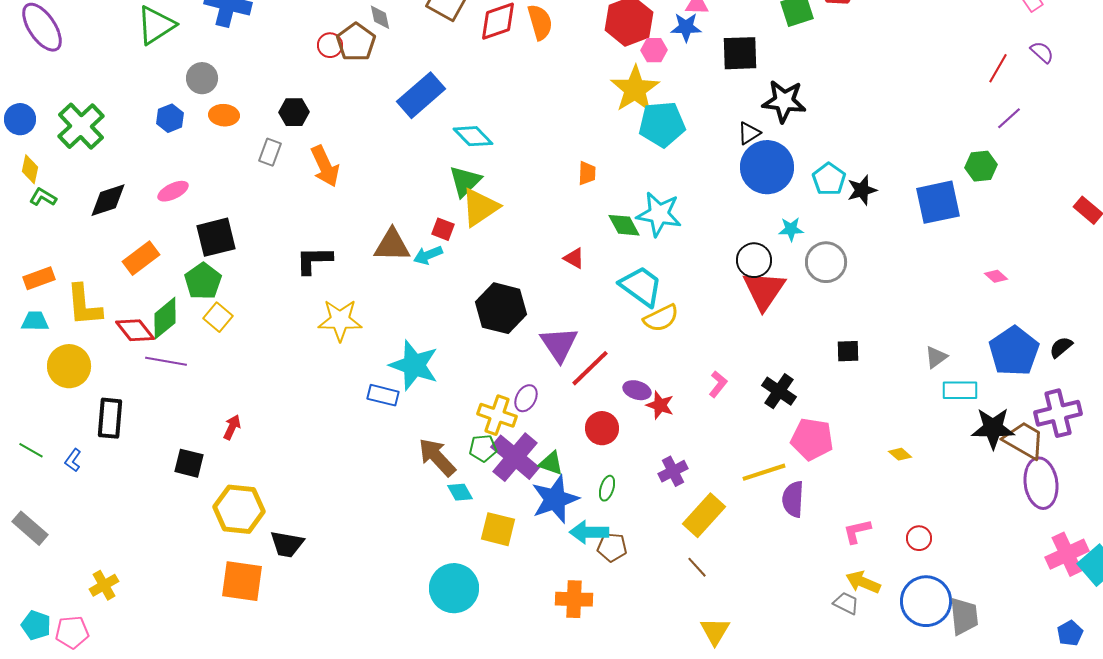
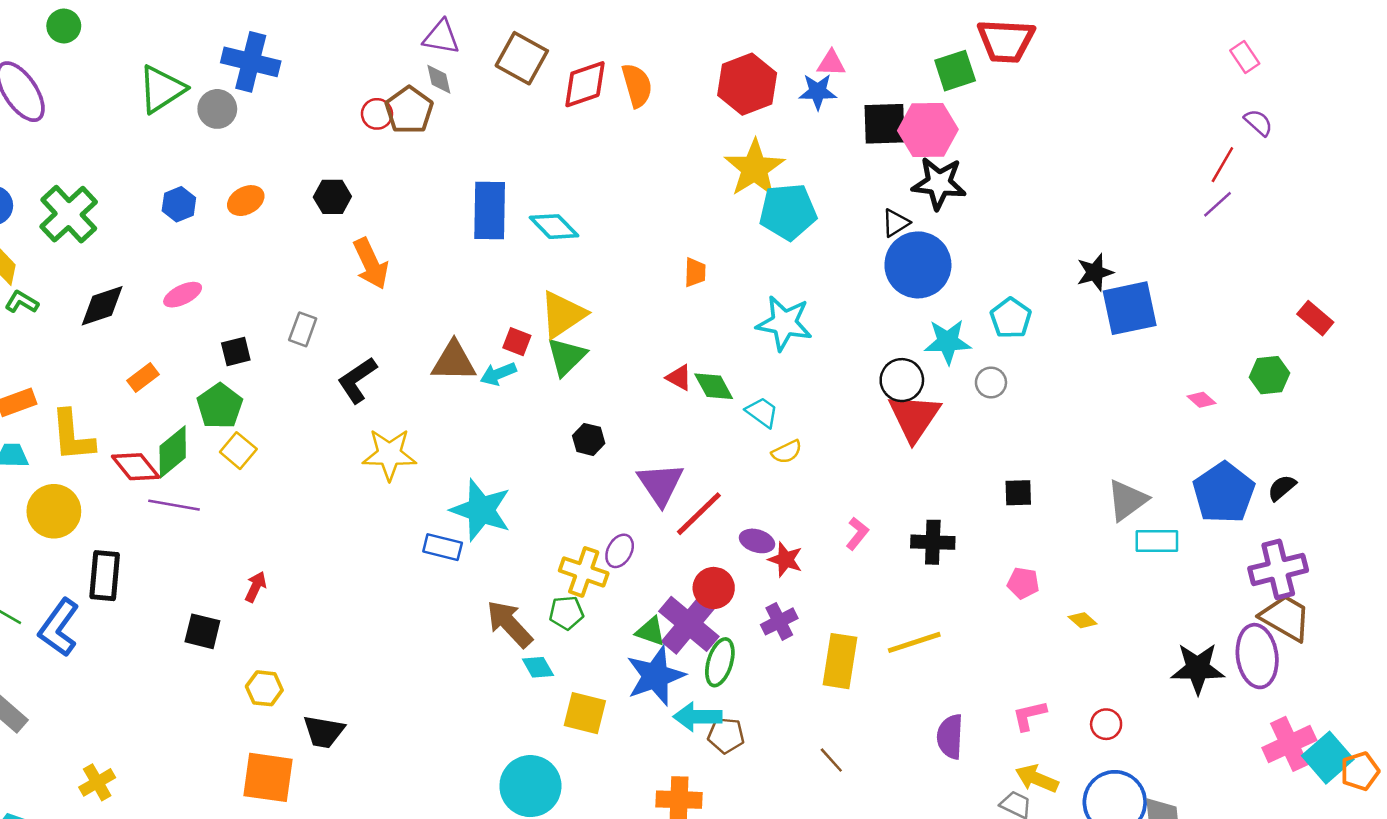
pink hexagon: (654, 50) -> (928, 130), moved, size x1.8
red line: (998, 68) -> (1222, 165), moved
gray circle: (202, 78) -> (217, 109), moved
blue rectangle: (421, 95) -> (490, 210), moved, turned -48
orange ellipse: (224, 115) -> (246, 201), turned -32
gray rectangle: (270, 152) -> (303, 329), moved
green hexagon: (981, 166) -> (1269, 375), moved
cyan pentagon: (829, 179) -> (1011, 318), moved
green triangle: (465, 181) -> (566, 357), moved
black star: (862, 190) -> (1095, 272), moved
green diamond: (624, 225) -> (714, 386), moved
cyan star: (791, 229) -> (948, 342), size x1.5
black square: (216, 237) -> (236, 352), size x0.6
orange rectangle: (141, 258) -> (143, 378), size x0.7
black L-shape: (314, 260) -> (357, 380), turned -33
gray circle: (826, 262) -> (991, 383), size x0.6
cyan trapezoid: (641, 286) -> (762, 412), size x0.6
black hexagon: (501, 308) -> (589, 439), size x0.5
yellow semicircle: (661, 318) -> (787, 452), size x0.7
gray triangle: (936, 357) -> (1127, 500), size x1.5
black cross: (779, 391) -> (933, 542), turned -32
black star: (993, 428) -> (1198, 668), moved
pink pentagon: (812, 439) -> (1023, 583), moved, size x0.6
brown trapezoid: (1024, 440) -> (1286, 618), moved
purple cross: (515, 457) -> (689, 624), moved
blue L-shape: (73, 460) -> (59, 628), size x2.0
purple cross: (673, 471) -> (779, 621), moved
green ellipse: (607, 488) -> (720, 662), size x1.5
purple semicircle: (793, 499) -> (950, 737), moved
yellow hexagon: (239, 509) -> (264, 688), size x0.6
yellow rectangle: (704, 515) -> (840, 661), moved, turned -33

